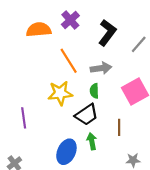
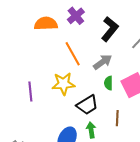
gray arrow: (101, 68) -> (103, 62), turned -30
green semicircle: (94, 91) -> (108, 83), moved
purple line: (24, 118) -> (30, 91), moved

